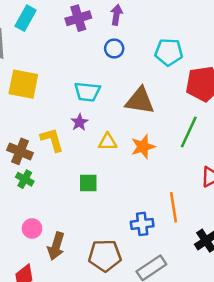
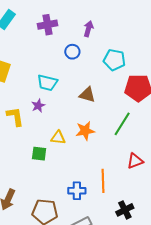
purple arrow: (116, 15) -> (88, 29), moved
brown triangle: (140, 101) -> (87, 95), size x0.7
yellow triangle: (108, 142) -> (58, 138), moved

